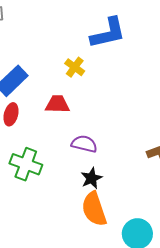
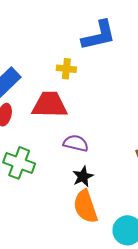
yellow cross: (75, 67) -> (66, 69), turned -30
red trapezoid: (57, 104) -> (50, 105), size x1.5

